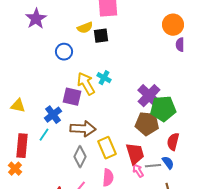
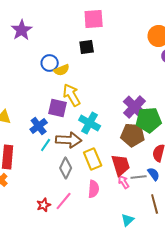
yellow semicircle: (85, 28) -> (62, 70), moved
cyan cross: (104, 78) -> (90, 123), moved, size x1.5
cyan line: (44, 135) -> (46, 145), moved

